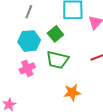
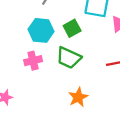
orange star: (72, 92) -> (78, 97), turned -30

